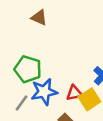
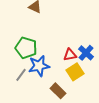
red triangle: (74, 93) -> (70, 55), moved

